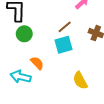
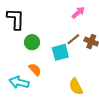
brown line: (65, 27) -> (73, 39), moved
green circle: (24, 34) -> (32, 42), moved

